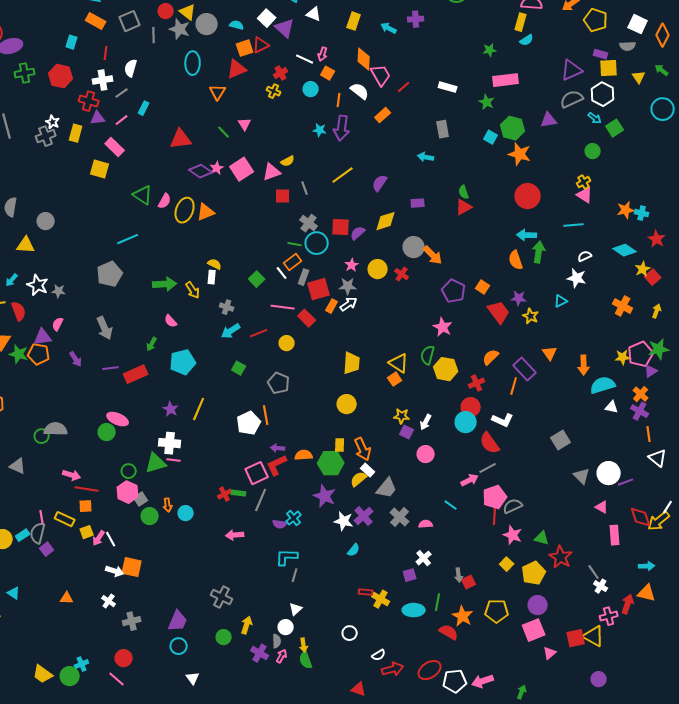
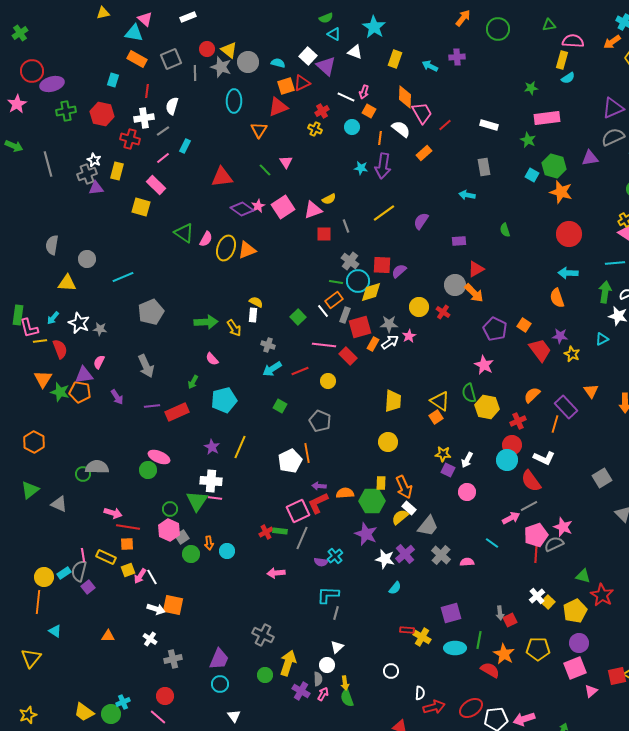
purple triangle: (98, 118) -> (96, 188), moved
red triangle: (464, 207) -> (476, 269), moved
yellow diamond: (386, 221) -> (371, 292), moved
cyan line: (128, 239) -> (123, 277), moved
green arrow: (539, 252) -> (605, 292), moved
pink star: (352, 265) -> (409, 336), moved
green semicircle: (428, 355) -> (469, 393), turned -30
green triangle: (156, 463) -> (197, 501), turned -40
pink star: (513, 535) -> (563, 527), moved
white cross: (424, 558) -> (537, 596), moved
purple square: (410, 575) -> (451, 613), size x1.5
yellow arrow: (247, 625) -> (288, 663), size x1.4
white semicircle: (379, 655) -> (420, 693), turned -56

